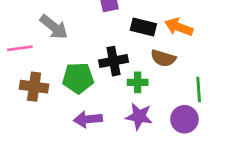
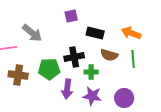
orange arrow: (179, 27) -> (131, 33), moved
green line: (199, 89) -> (133, 59), moved
purple arrow: (88, 119) -> (67, 89), moved, turned -78

